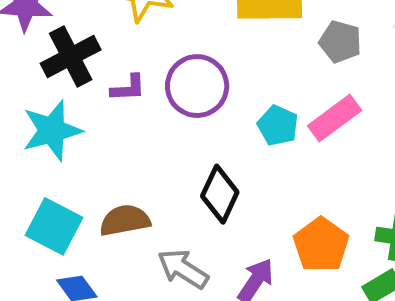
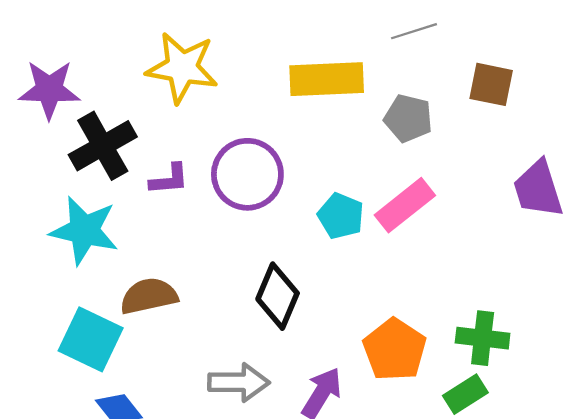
cyan star: (52, 130) -> (84, 230), turned 30
brown semicircle: (125, 220) -> (149, 296), moved
gray arrow: (183, 269) -> (239, 382), turned 150

